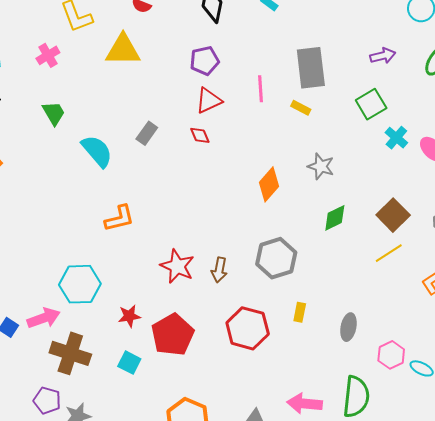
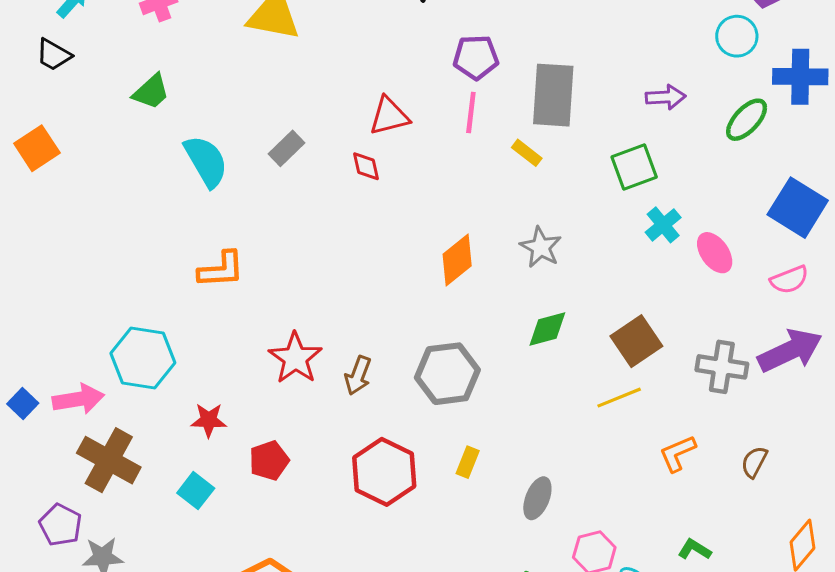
purple pentagon: (205, 61) -> (476, 57), moved
green trapezoid: (54, 113) -> (151, 92), turned 68
red pentagon: (173, 335) -> (269, 461), size x0.6

